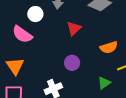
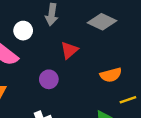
purple circle: (72, 63) -> (49, 79), moved

